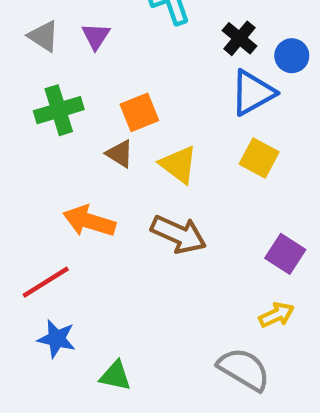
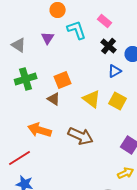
purple triangle: (96, 36) -> (48, 38), moved
blue triangle: (253, 93) -> (115, 71), size x0.6
yellow triangle: (179, 165) -> (92, 99), moved

